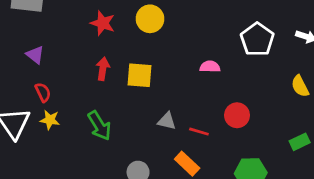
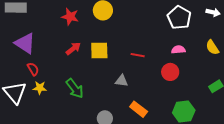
purple triangle: (35, 55) -> (25, 43), size x1.6
pink semicircle: (210, 67) -> (178, 50), moved
red arrow: (103, 69) -> (73, 48), turned 49
red line: (199, 132) -> (138, 55), moved

